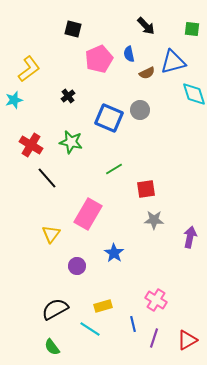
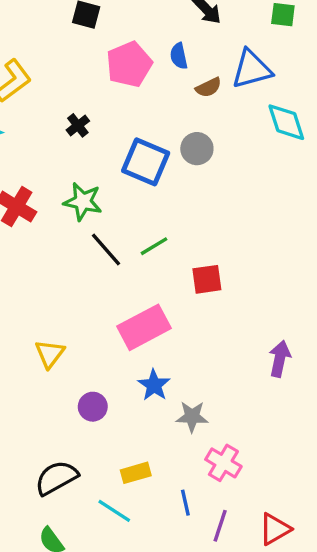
black line: (47, 178) -> (106, 250), moved
pink rectangle: (88, 214) -> (144, 327), moved, turned 32
gray star: (154, 220) -> (192, 417), moved

